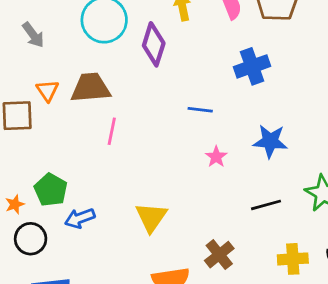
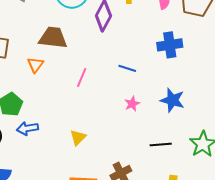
orange triangle: (48, 91) -> (35, 65), moved
pink line: (112, 131) -> (82, 78), moved
yellow triangle: (151, 217) -> (78, 137), size x0.7

